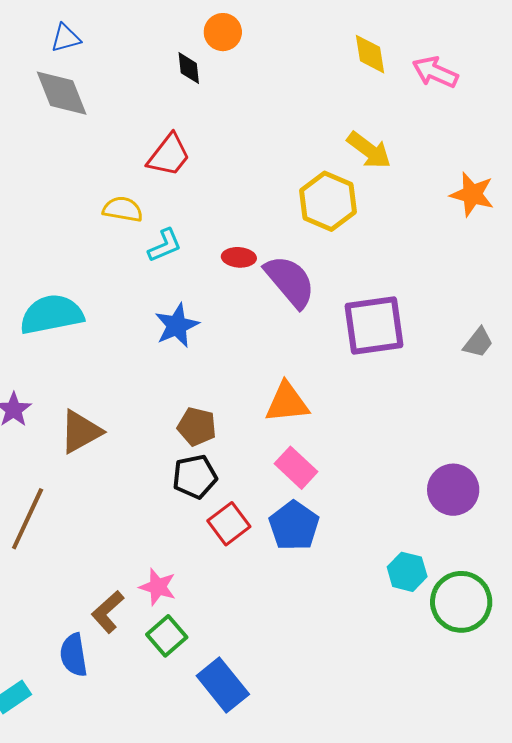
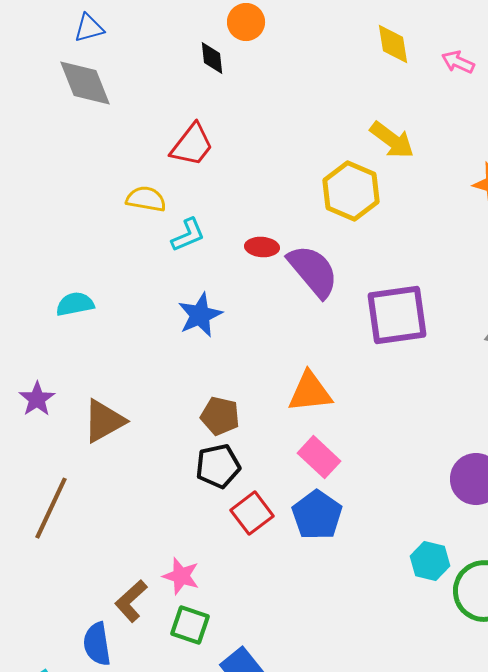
pink arrow: (435, 72) -> (458, 62), size x0.7
cyan semicircle: (52, 314) -> (75, 304), size x0.6
green square: (167, 636) -> (190, 625), turned -30

